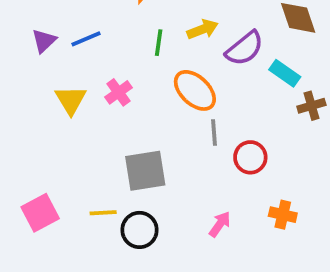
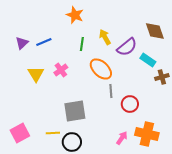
yellow arrow: (203, 29) -> (105, 37), turned -98
orange cross: (283, 215) -> (147, 134), size x1.6
pink arrow: (220, 224) -> (122, 138), moved

